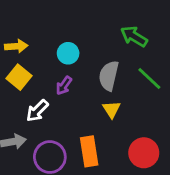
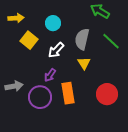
yellow square: (19, 77) -> (29, 40), moved
purple arrow: (64, 86) -> (50, 75), moved
white arrow: (37, 111) -> (56, 50), moved

